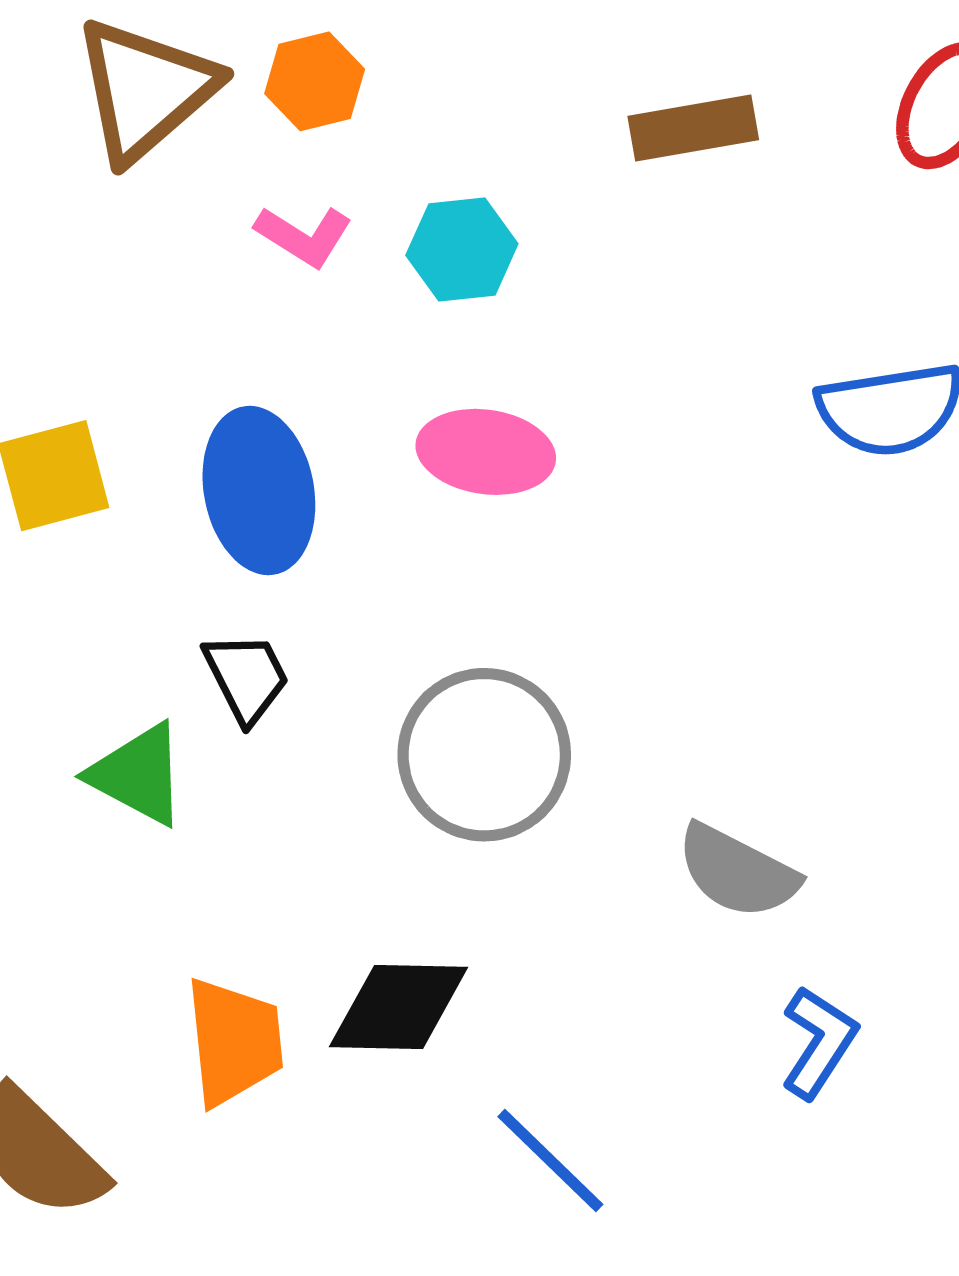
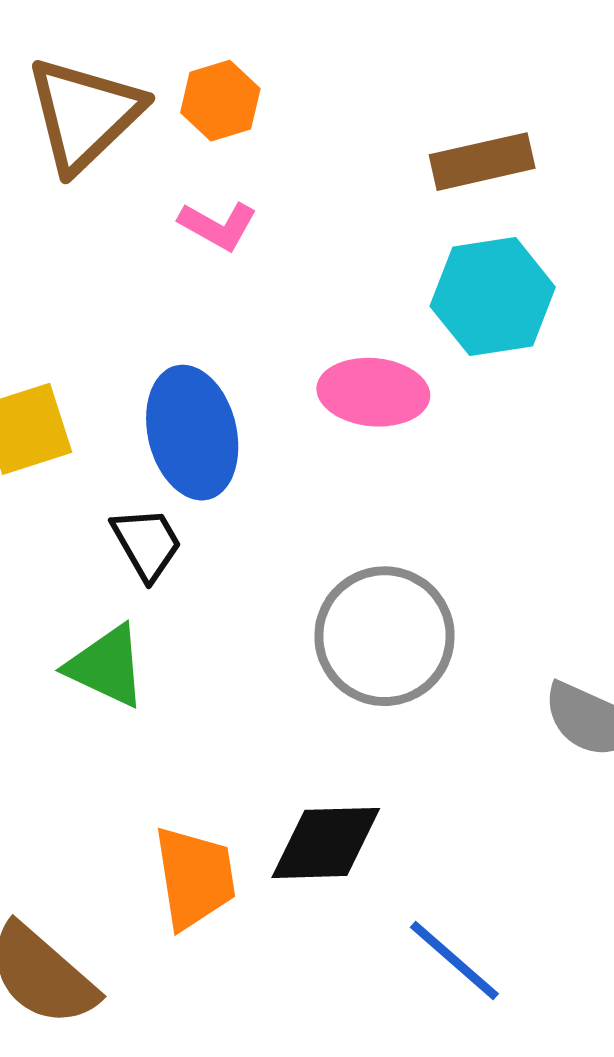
brown rectangle: (693, 128) -> (482, 162), moved
cyan hexagon: (462, 249) -> (493, 297), moved, size x1.4
black trapezoid: (246, 677) -> (147, 543), moved

